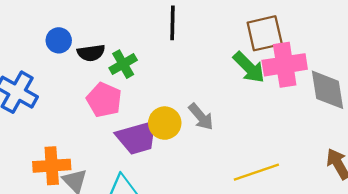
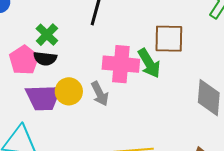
black semicircle: (91, 53) -> (45, 59), moved
green cross: (123, 64) -> (47, 35), turned -30
pink cross: (285, 65) -> (121, 64), moved

